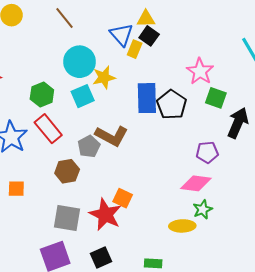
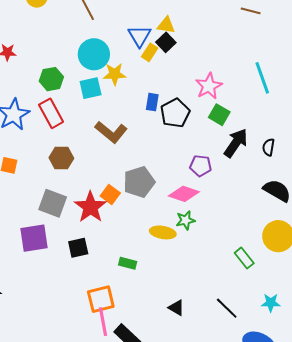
blue rectangle: (147, 98) -> (152, 102), size x0.6
gray pentagon: (89, 146) -> (139, 182), moved, size x1.4

